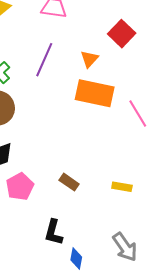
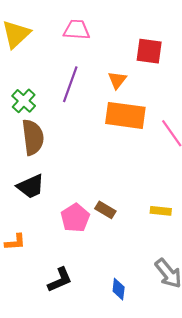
red square: (122, 34) -> (149, 51), turned -32
pink pentagon: (20, 187) -> (75, 218), moved
black L-shape: (54, 232) -> (60, 280), moved, turned -124

